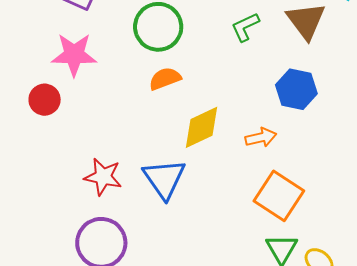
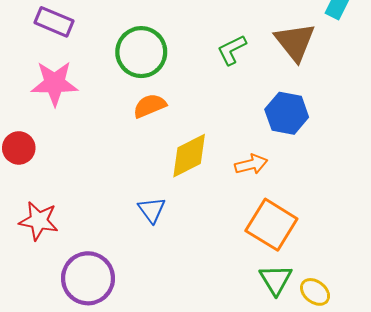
red circle: (45, 100) -> (19, 148), moved
red star: (103, 177) -> (39, 221), moved
blue triangle: (164, 179) -> (152, 210), size x0.6

